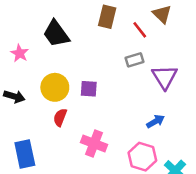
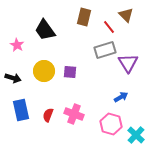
gray rectangle: (135, 60) -> (105, 50), size x1.5
red semicircle: (60, 117) -> (48, 115), moved
blue rectangle: (25, 154) -> (21, 110), moved

